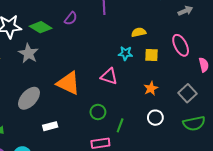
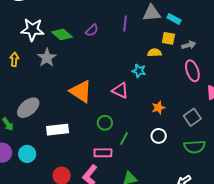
gray arrow: (185, 11) -> (189, 45), moved
yellow square: (151, 55) -> (168, 38), moved
gray ellipse: (29, 98) -> (28, 108), moved
white rectangle: (50, 126) -> (58, 130), size x1.5

